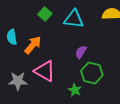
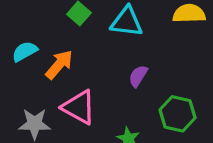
cyan semicircle: (12, 37) -> (25, 51), turned 70
green hexagon: (92, 73) -> (178, 114), moved

